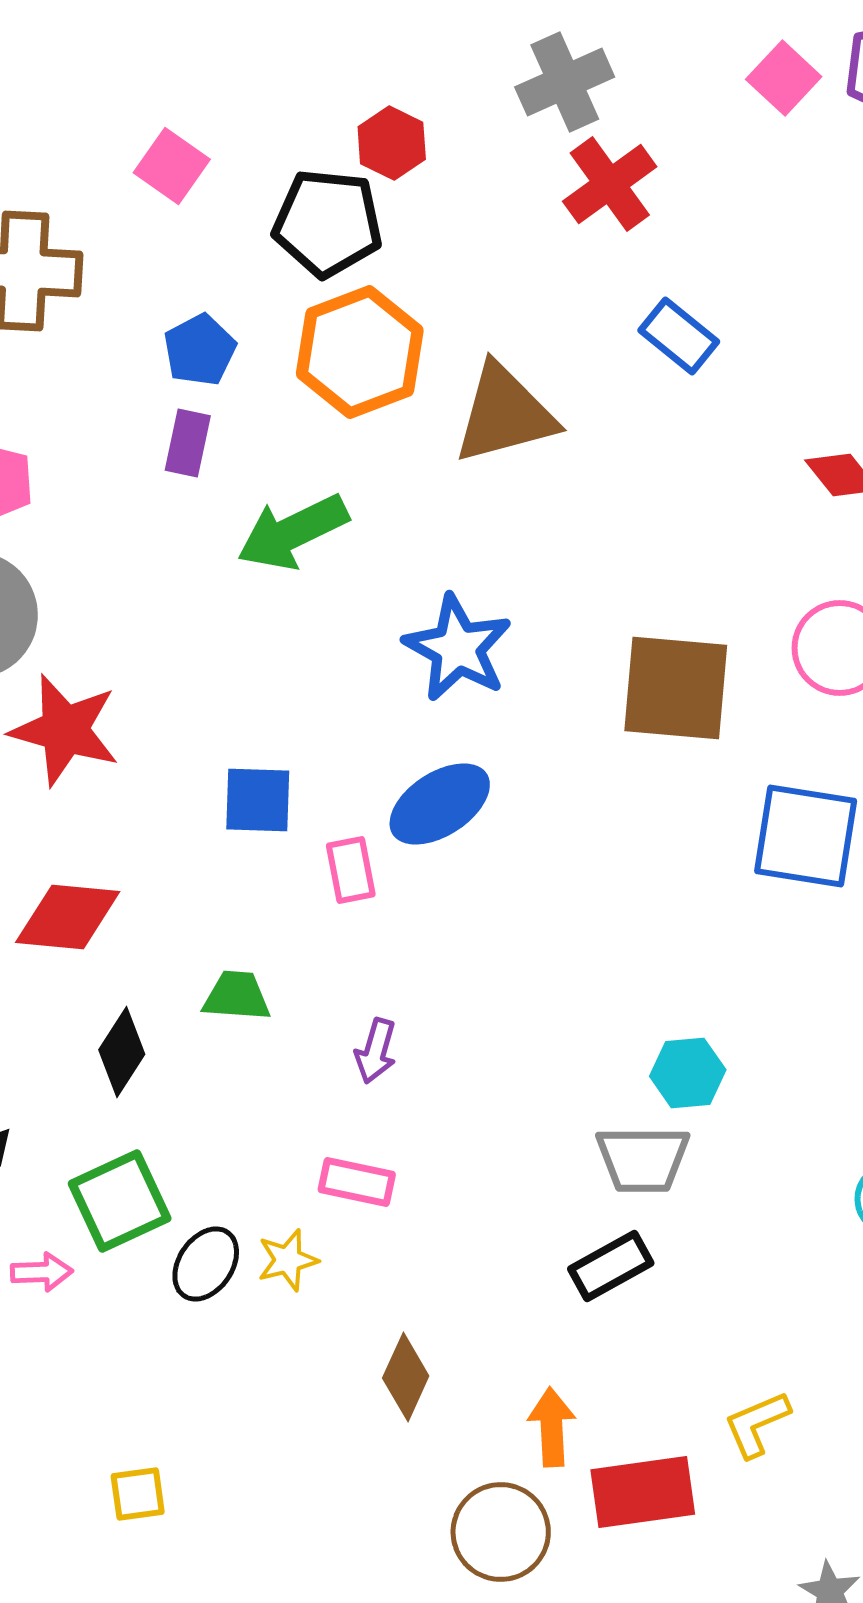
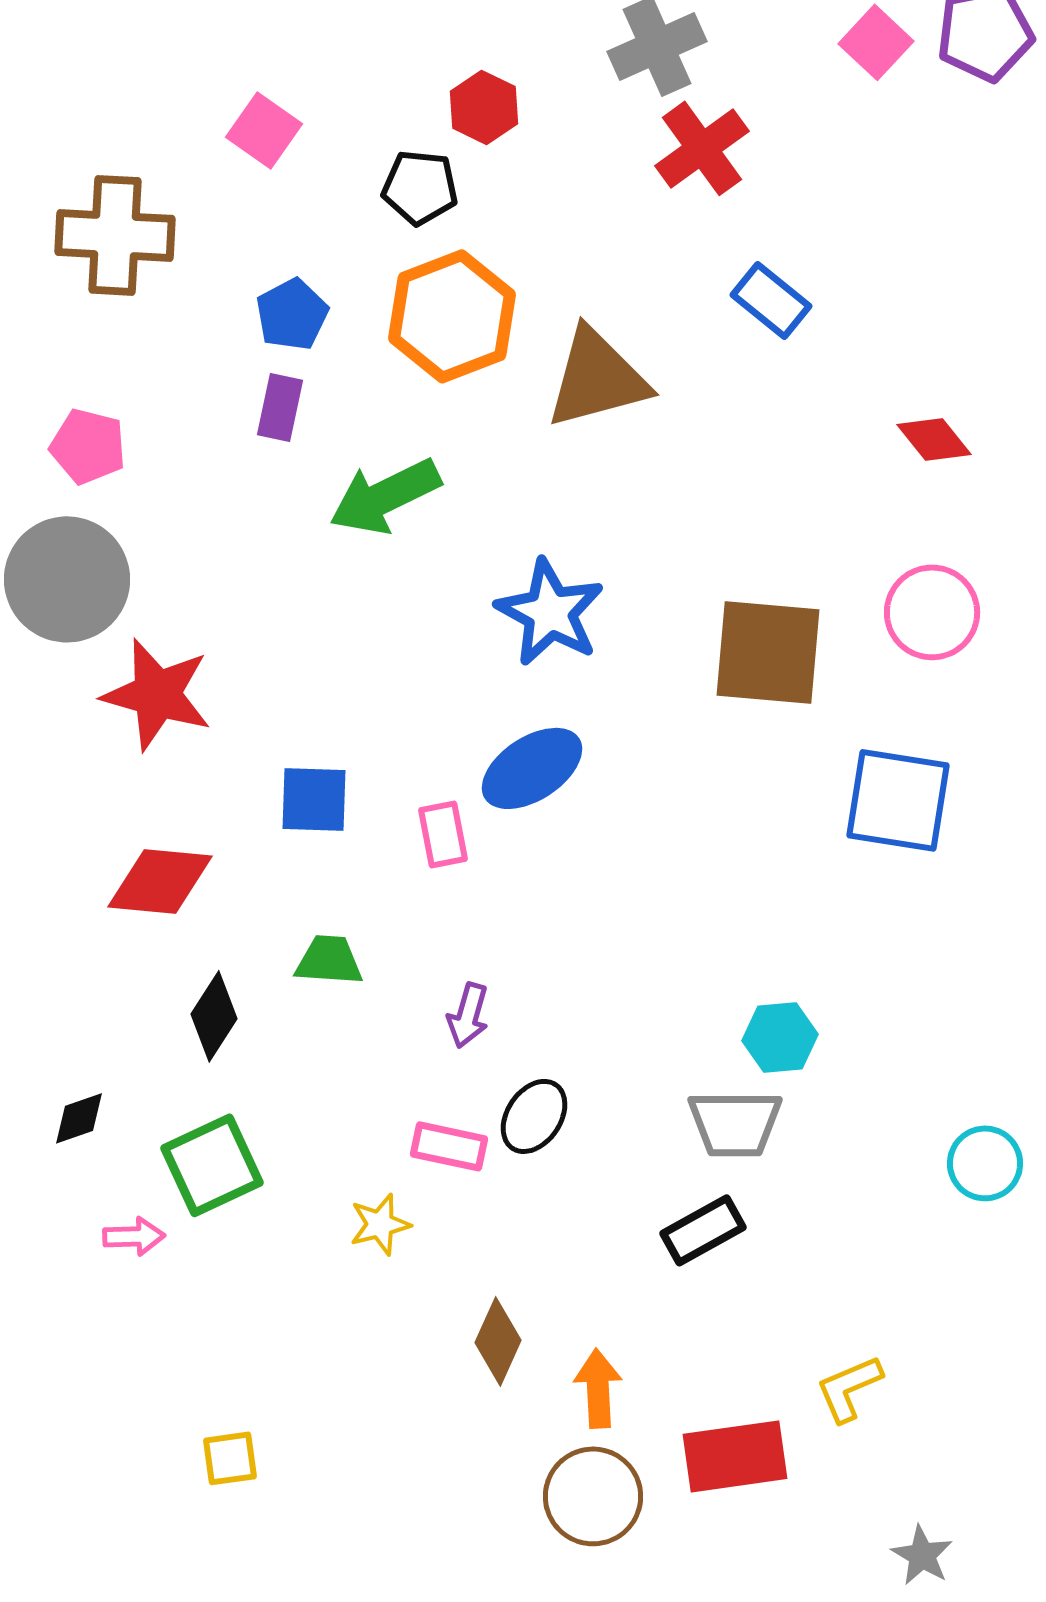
black pentagon: (328, 223) -> (420, 187), size x0.7
blue square: (258, 800) -> (314, 799), moved
black ellipse: (206, 1264) -> (534, 1116), moved
orange arrow: (552, 1427) -> (598, 1388), moved

